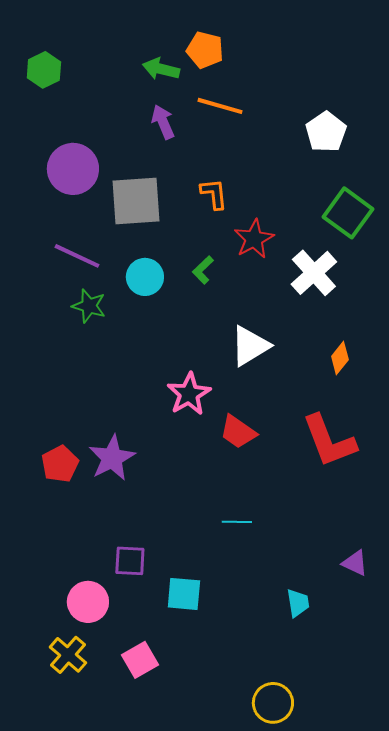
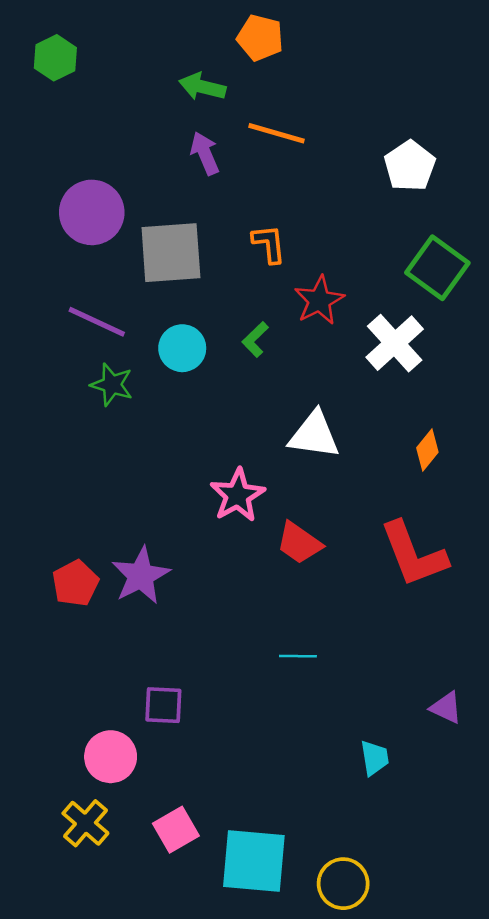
orange pentagon: (205, 50) -> (260, 38), moved
green hexagon: (44, 70) -> (55, 58), moved
white triangle: (250, 346) -> (314, 435), turned 39
cyan square: (184, 594) -> (254, 861), moved, size x1.5

